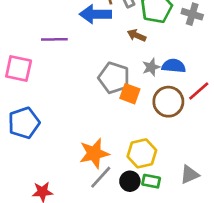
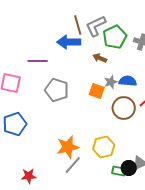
gray pentagon: (114, 78) -> (57, 90), moved
orange square: (130, 94) -> (97, 91), moved
black circle: (130, 181) -> (129, 168), moved
green rectangle: (151, 181) -> (119, 171), moved

